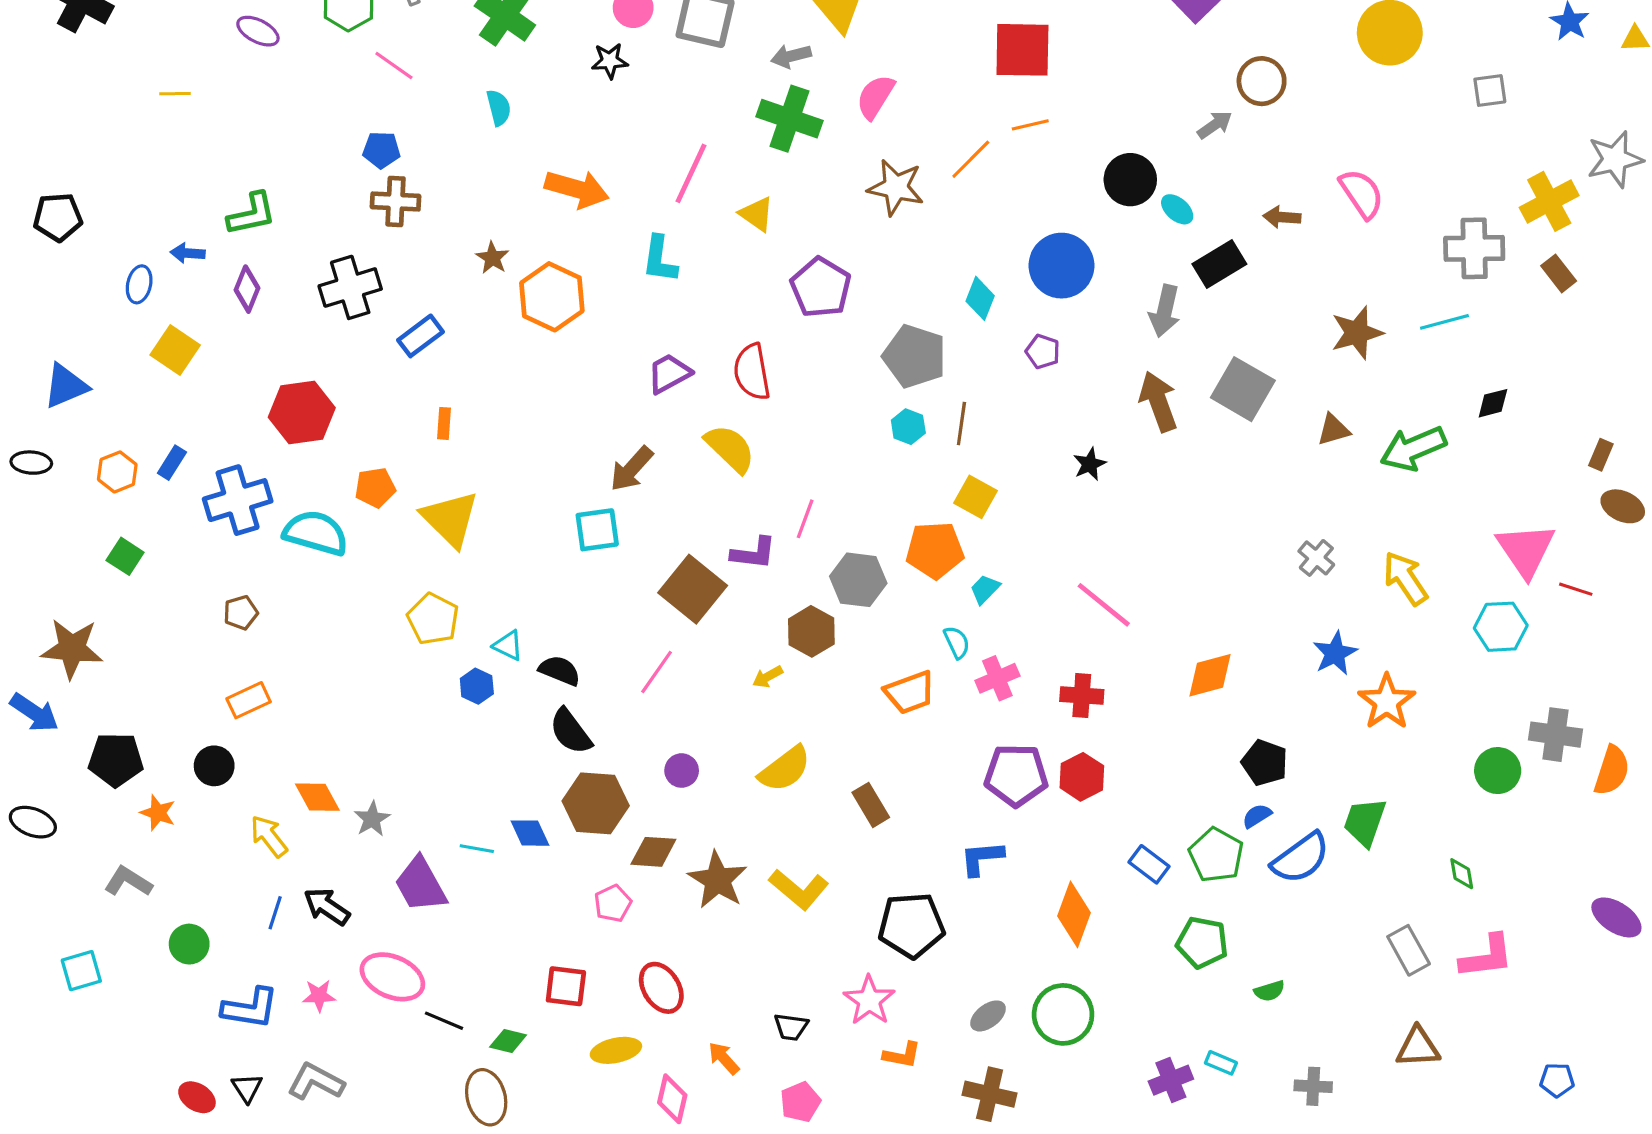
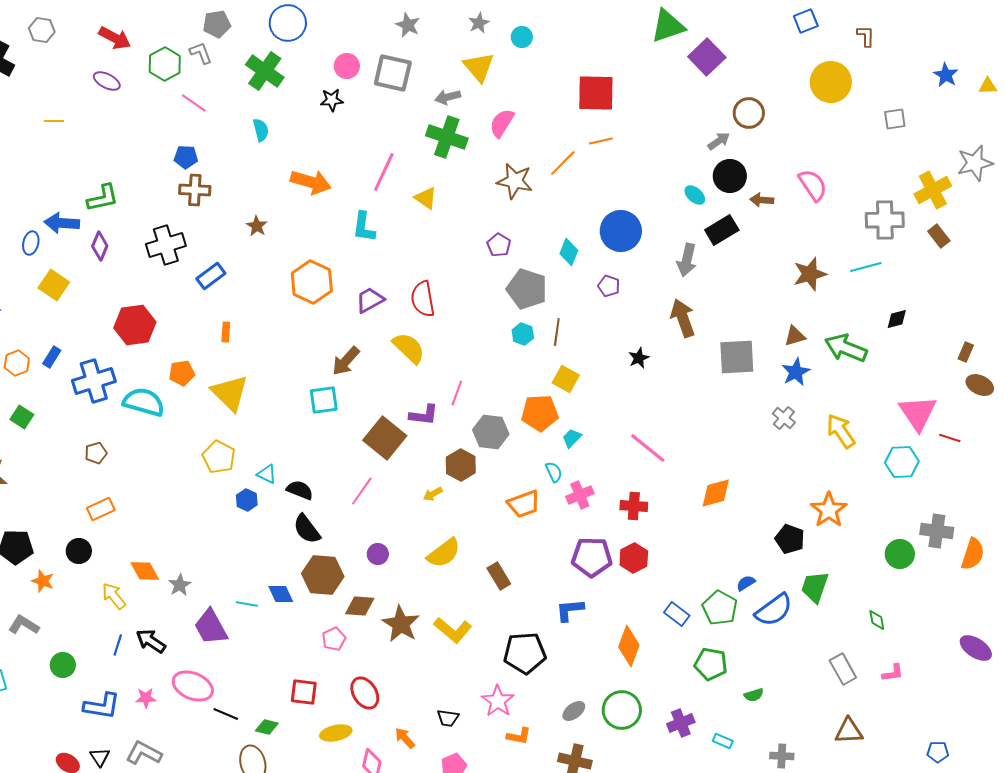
black circle: (1130, 180) -> (730, 176), moved
blue arrow: (188, 253) -> (62, 223), size x1.6
purple pentagon: (821, 287) -> (499, 245), moved, size x0.6
orange hexagon: (552, 297) -> (312, 282), moved
gray square: (1243, 389) -> (737, 357), moved, turned -33
green arrow: (1413, 448) -> (846, 348), turned 45
blue star: (1335, 653) -> (796, 372), moved
black pentagon: (1265, 763) -> (790, 539), moved
pink L-shape: (1487, 957) -> (893, 673), size x0.6
purple cross: (1171, 1080) -> (681, 723), moved

